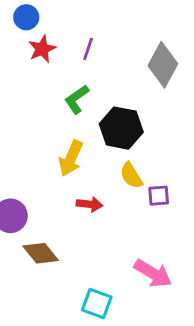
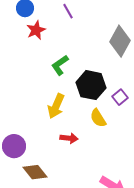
purple line: (88, 49) -> (68, 11), moved, turned -49
purple square: (159, 196) -> (120, 97), moved, turned -35

